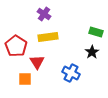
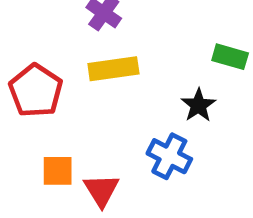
black star: (92, 52) -> (198, 105), moved
red triangle: (37, 62) -> (101, 190), moved

